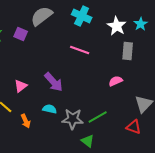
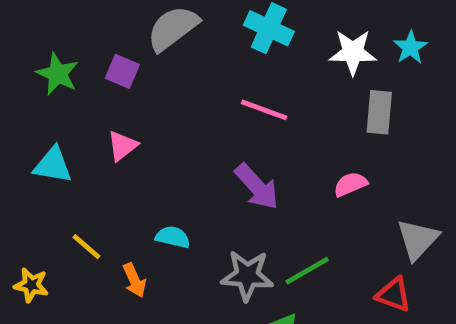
white star: (117, 26) -> (353, 52), turned -30
purple arrow: (54, 82) -> (257, 187), moved
pink triangle: (21, 86) -> (122, 146), moved
cyan semicircle: (50, 109) -> (173, 237), moved

